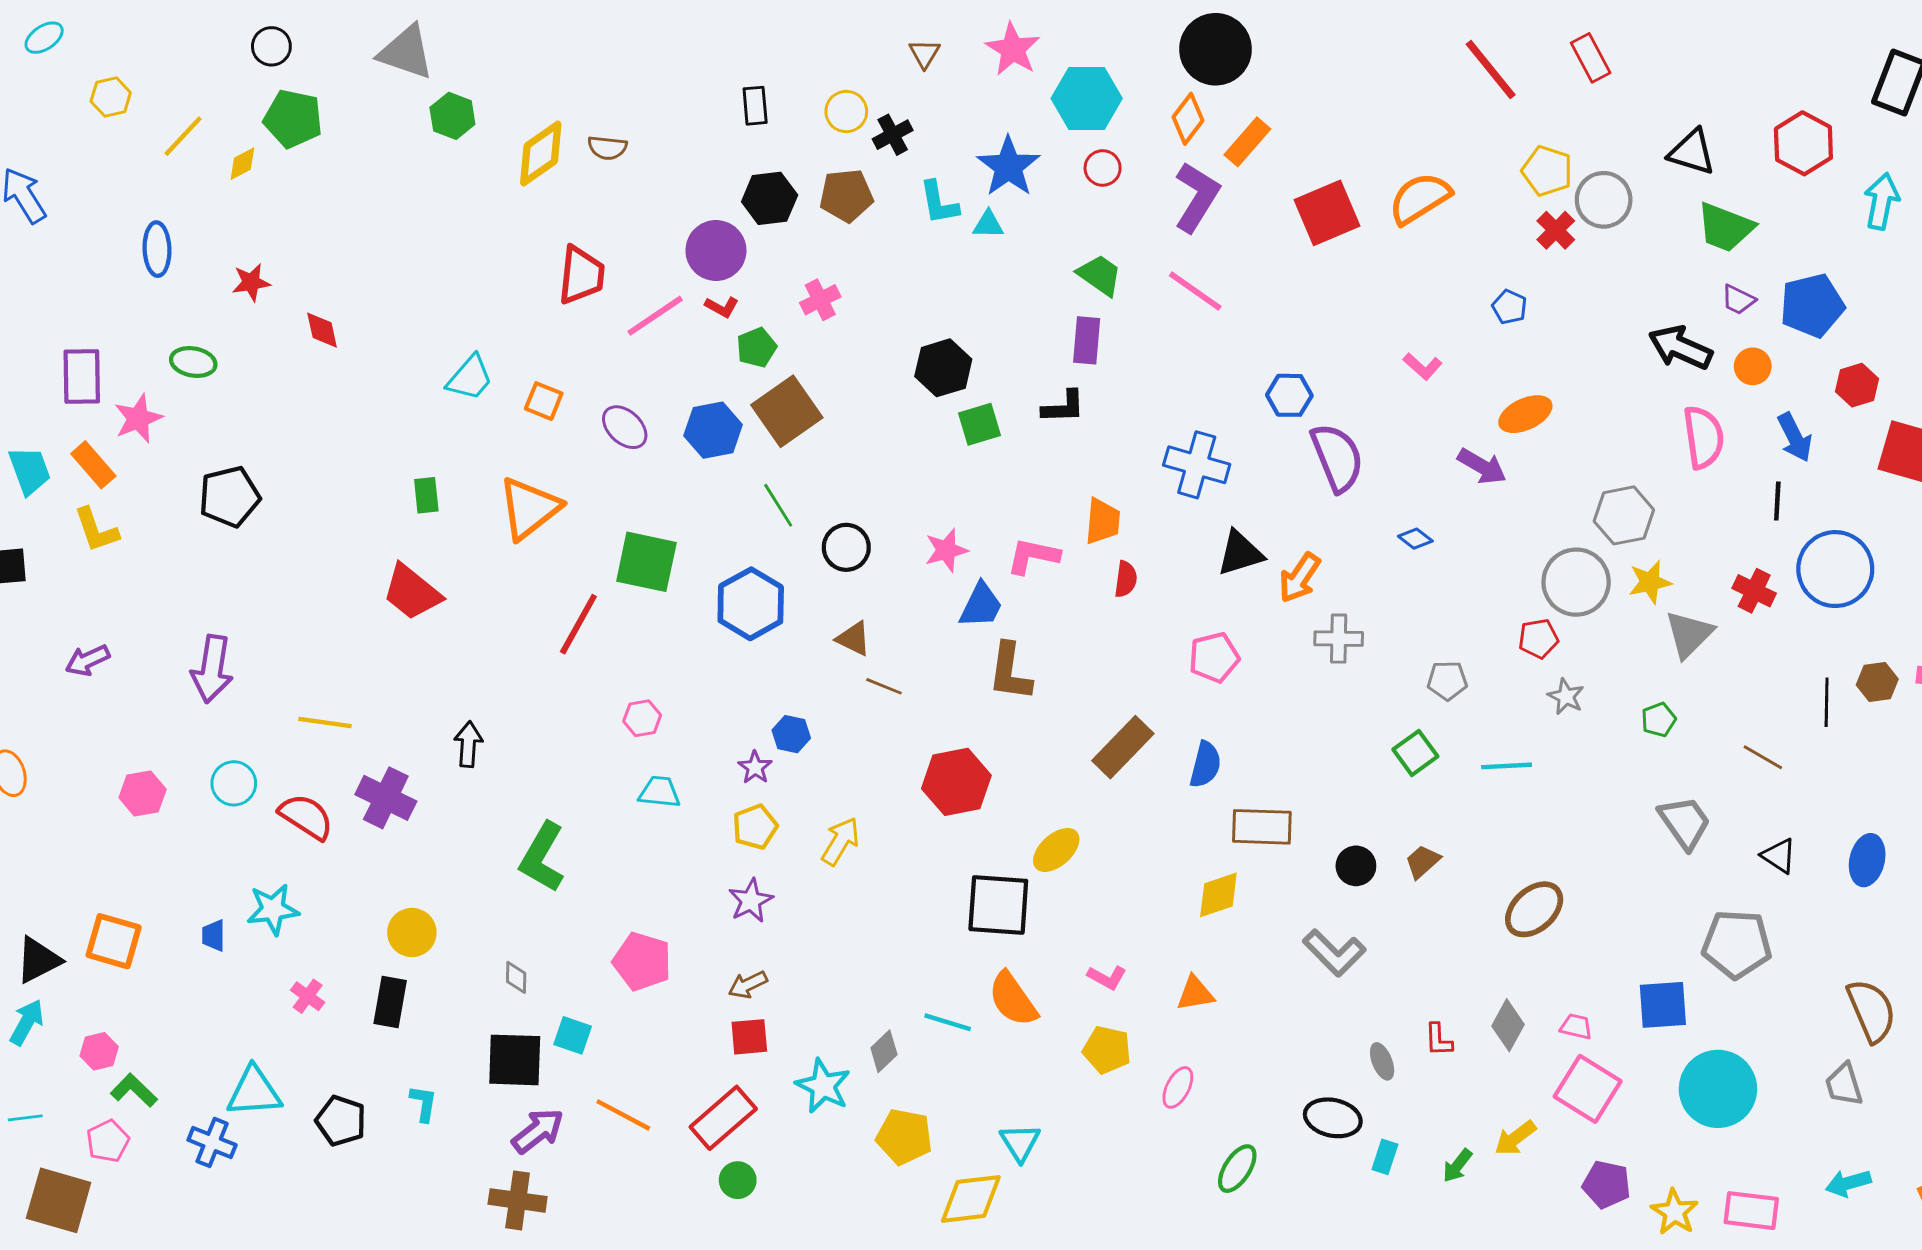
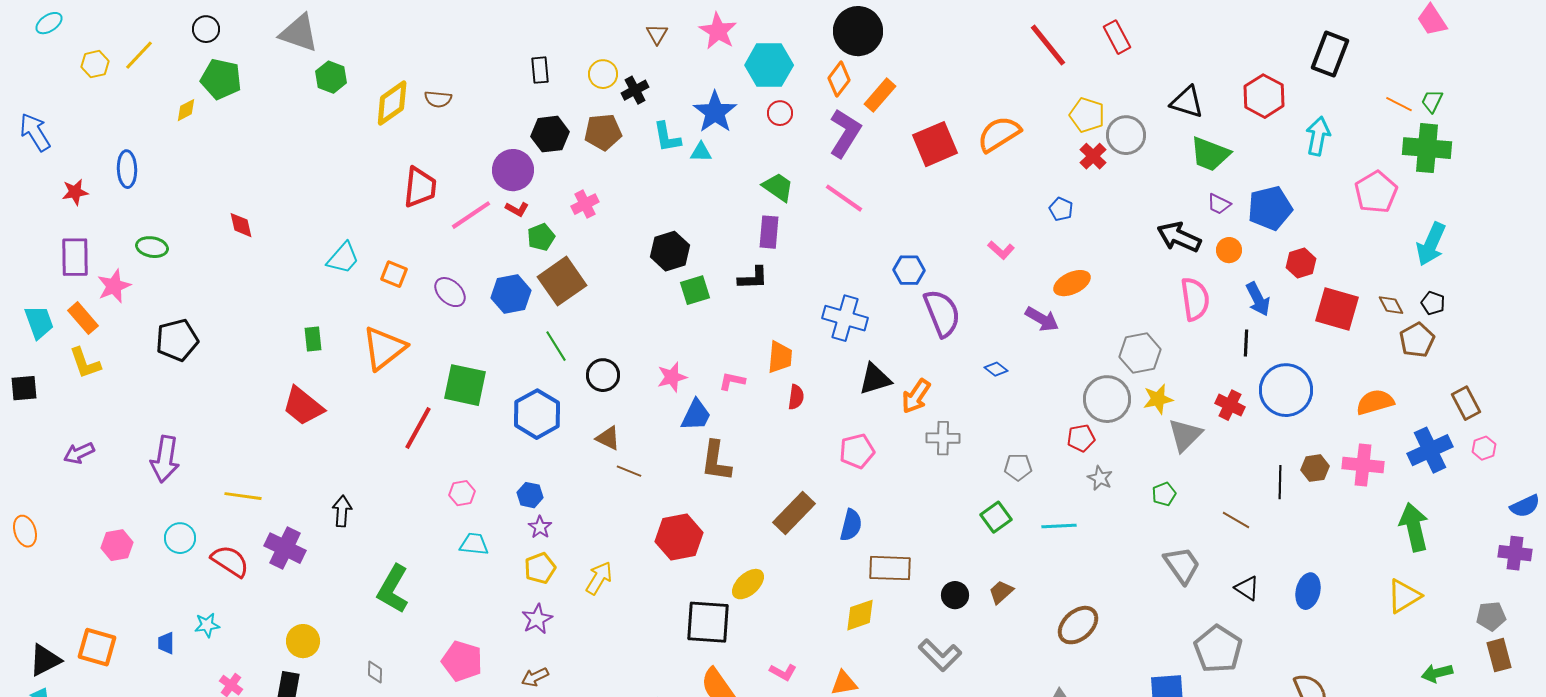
yellow line: (183, 136) -> (139, 55), moved
red star: (251, 282) -> (75, 192), moved
pink L-shape: (1033, 556) -> (732, 381), size x0.7
blue hexagon: (791, 734) -> (530, 495), moved
cyan star: (273, 909) -> (207, 625), size x0.7
gray pentagon: (1737, 944) -> (1218, 649), turned 30

